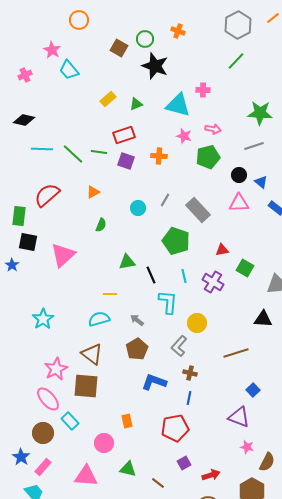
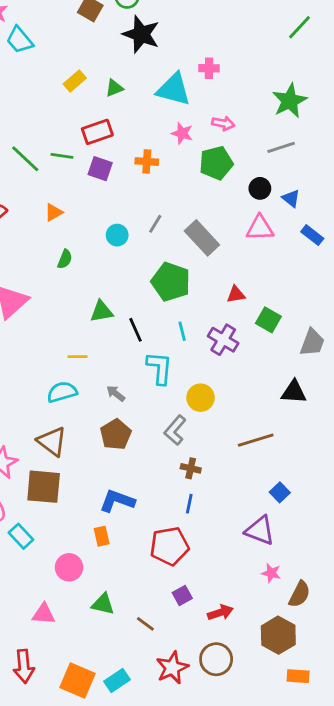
green line: (236, 61) -> (300, 27), moved
green star: (260, 113) -> (290, 101), turned -30
blue L-shape: (154, 382) -> (117, 501), moved
pink triangle: (86, 476) -> (44, 614), size x0.7

